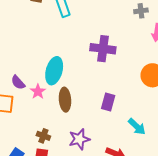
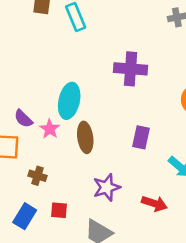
brown cross: (43, 136) -> (38, 176), moved

